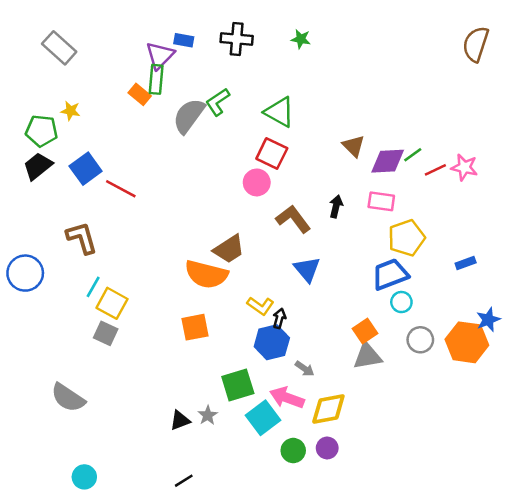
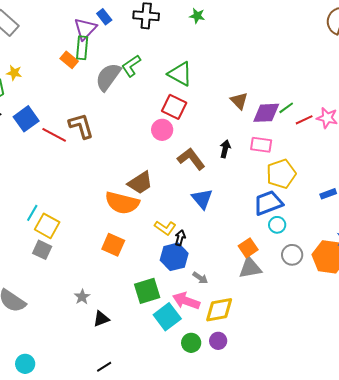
blue rectangle: (184, 40) -> (104, 17), turned 42
brown L-shape: (82, 238) -> (81, 126), moved
orange square: (195, 327) -> (113, 245), turned 35
gray star: (208, 415) -> (82, 297), moved

